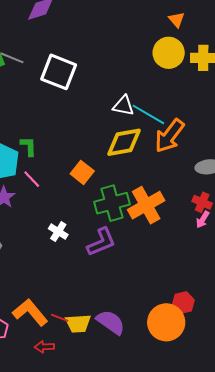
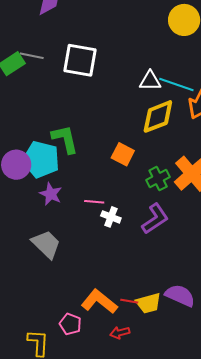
green L-shape: (28, 146) -> (65, 139), size x1.5
pink line: (32, 179) -> (94, 202), moved, turned -30
green cross: (112, 203) -> (158, 178), size x0.7

